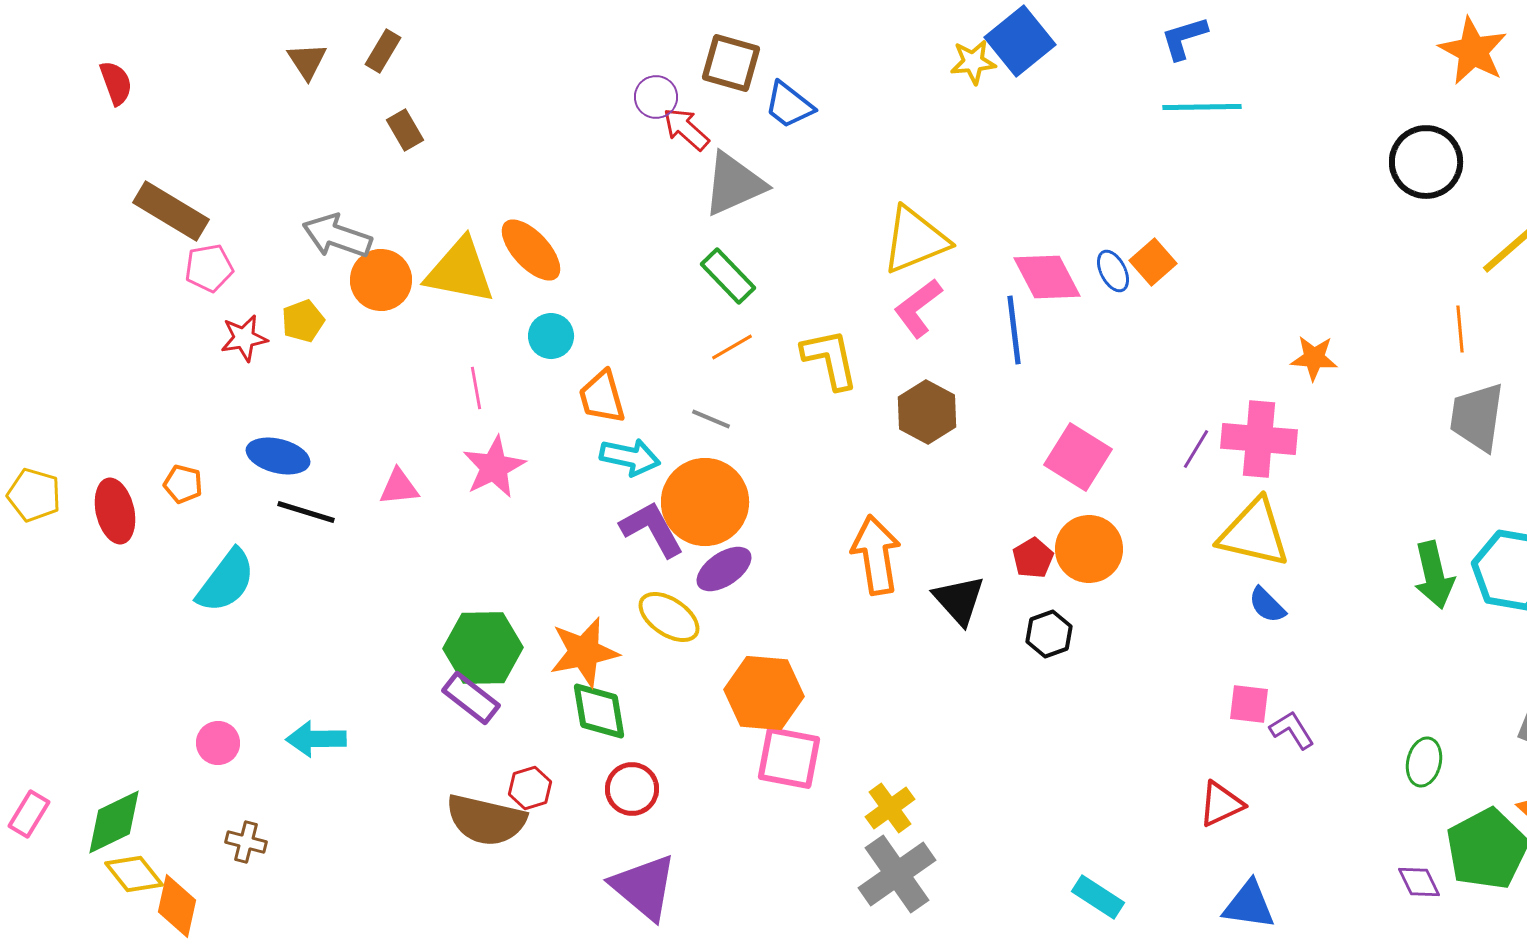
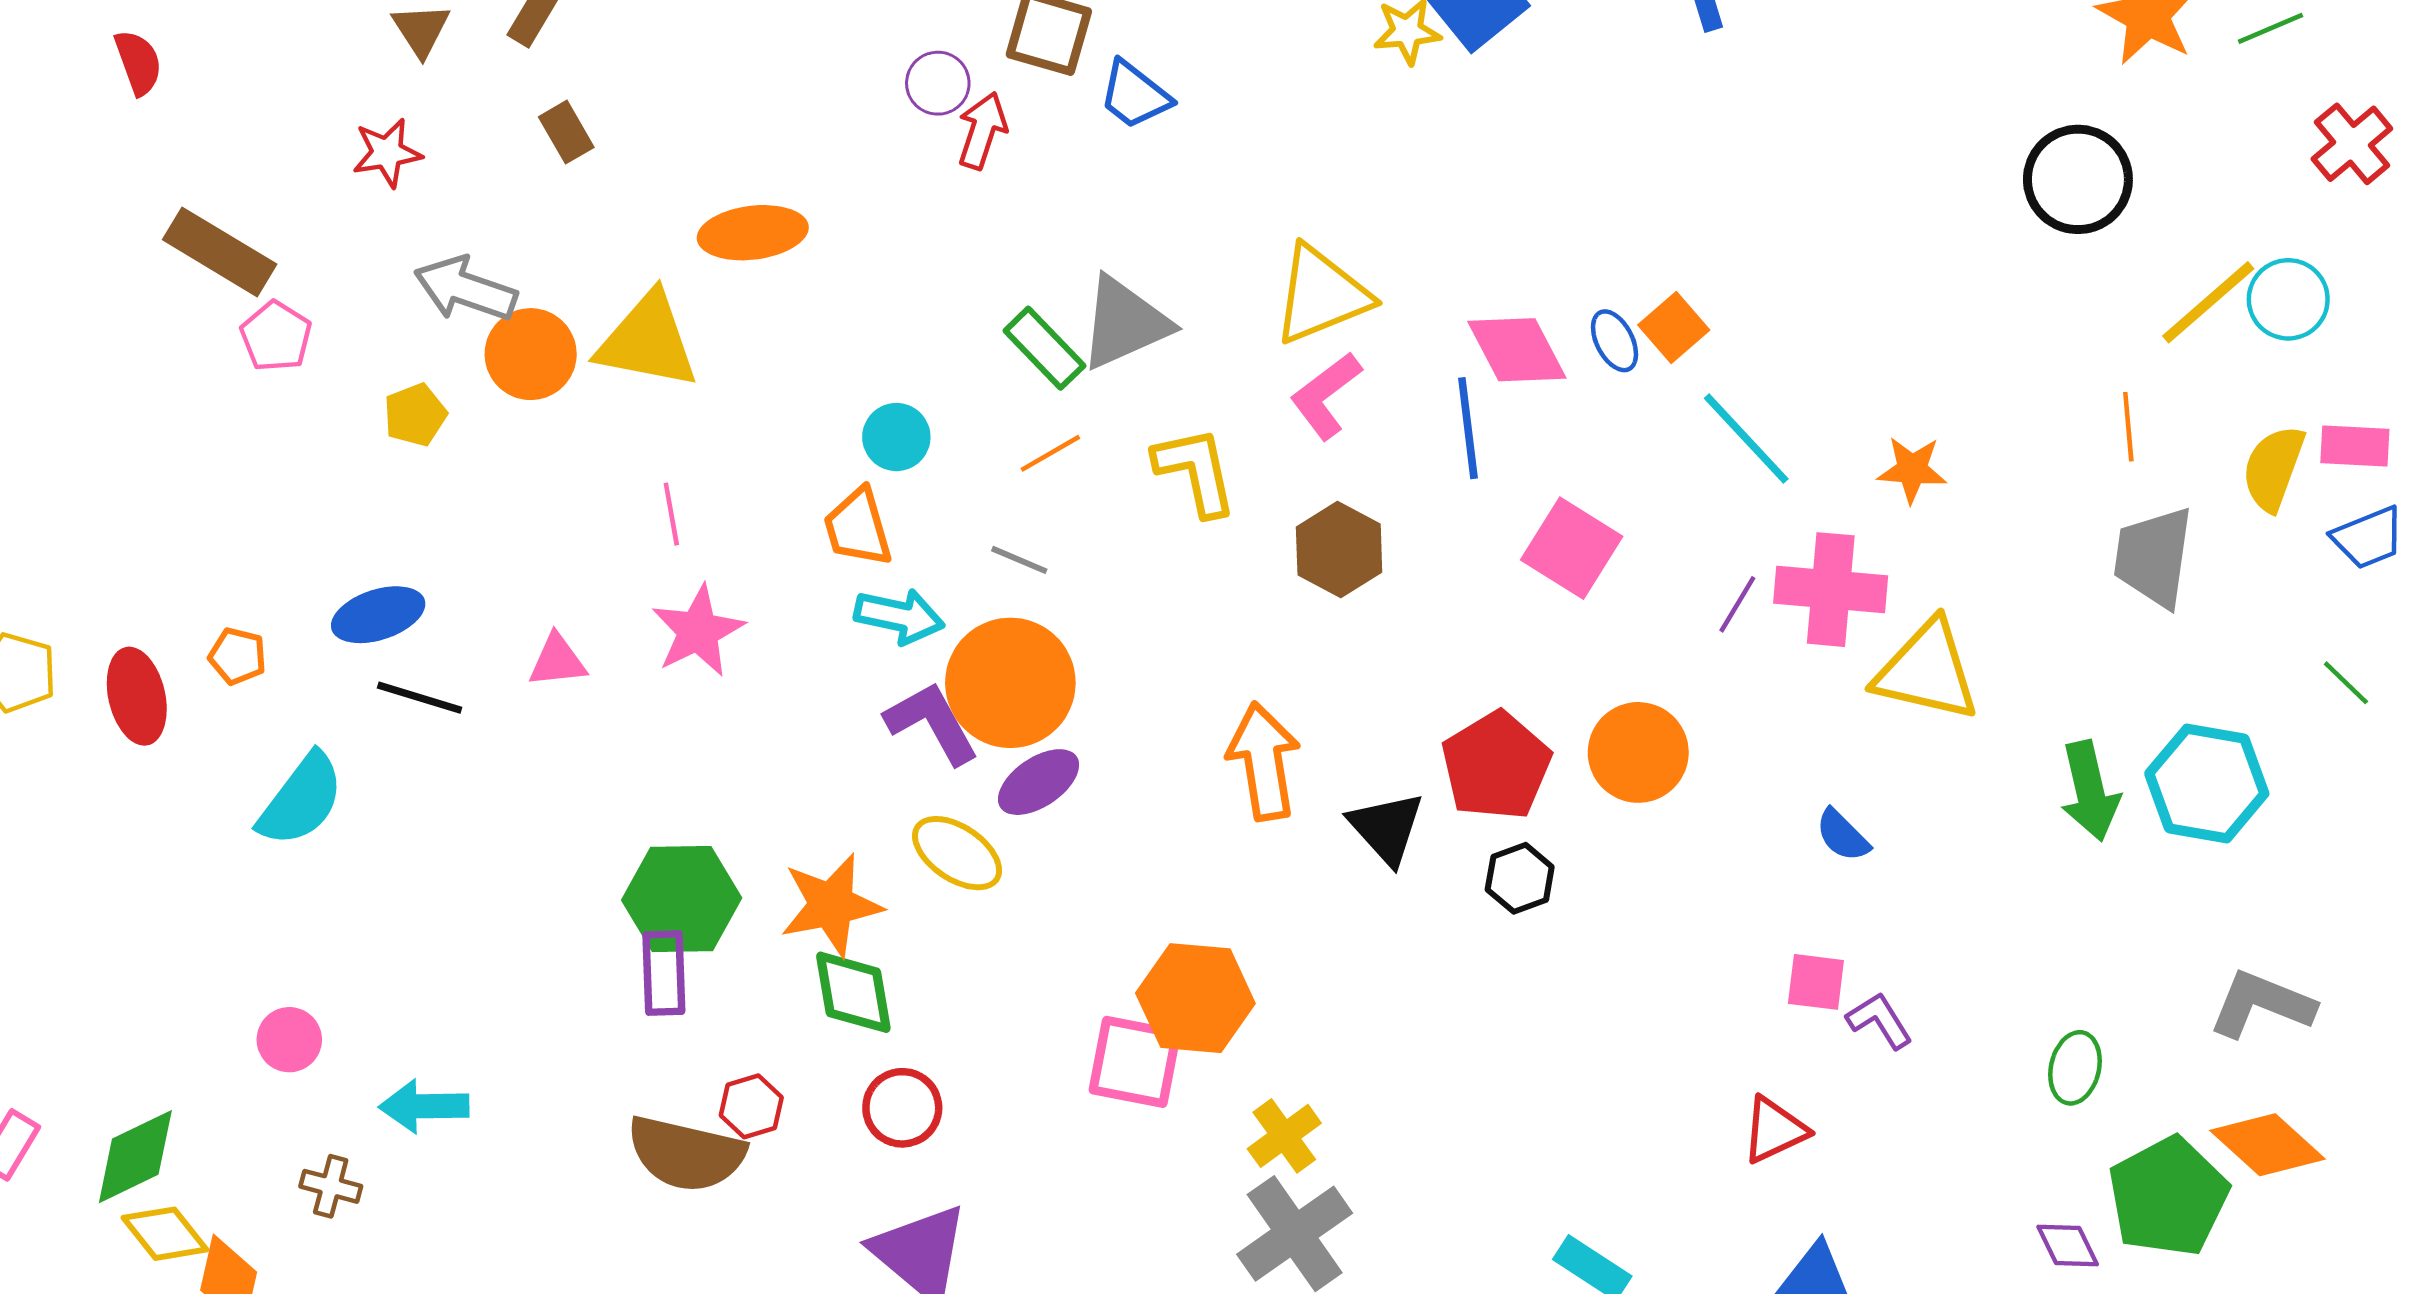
cyan line: (1202, 107) -> (1746, 439), moved, turned 48
red arrow: (686, 129) -> (982, 131), turned 66
gray triangle: (734, 184) -> (1124, 323), moved
orange ellipse: (531, 250) -> (753, 233), moved, turned -54
pink pentagon: (209, 268) -> (276, 336), turned -30
cyan circle: (551, 336) -> (896, 437), moved
red star: (244, 338) -> (387, 153), moved
blue ellipse: (278, 456) -> (378, 615), turned -32
pink square: (1078, 457) -> (1572, 548), moved
yellow triangle: (1254, 533) -> (1927, 671), moved
orange circle: (1089, 549) -> (1638, 752), moved
red pentagon: (1033, 558) -> (1496, 766), size x1.8
orange hexagon: (764, 693) -> (1195, 998), moved
purple rectangle: (471, 698) -> (664, 973), turned 50
cyan arrow: (316, 739) -> (424, 1106), moved

